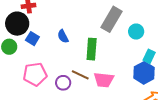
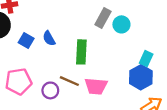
gray rectangle: (111, 19) -> (103, 18), size x0.7
cyan circle: (136, 32) -> (121, 24), moved
blue square: (32, 39) -> (26, 41), moved

